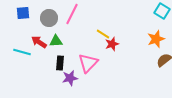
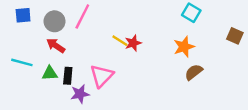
green triangle: (56, 41) -> (50, 73), moved
red arrow: (39, 42) -> (56, 46), moved
red star: (112, 44) -> (133, 43), moved

